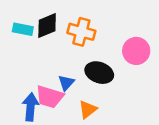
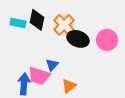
black diamond: (47, 25) -> (37, 20), turned -55
orange cross: (81, 32) -> (64, 25), turned 30
black ellipse: (99, 73) -> (78, 39), moved

